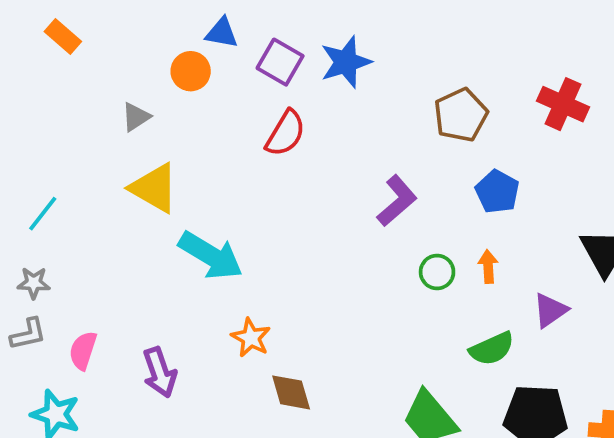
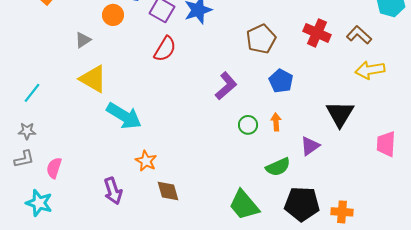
purple arrow: (160, 372) -> (113, 191), moved

